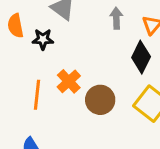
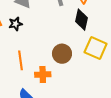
orange cross: (69, 81) -> (43, 75), moved, turned -35

